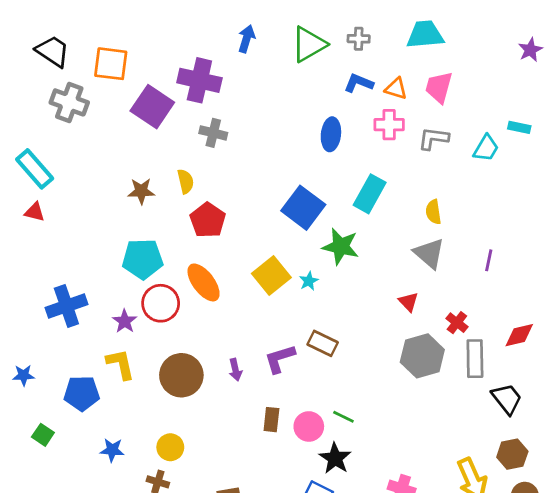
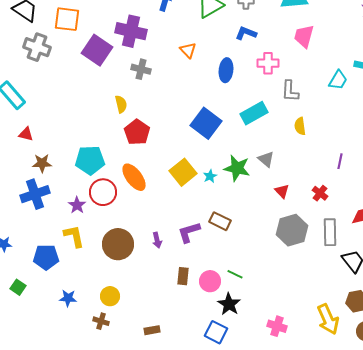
orange triangle: (396, 89) -> (188, 50), moved, turned 30
gray L-shape: (433, 138) -> (290, 91), moved, turned -95
brown star: (141, 191) -> (42, 163), moved
cyan rectangle: (370, 194) -> (254, 113), turned 32
red triangle: (35, 212) -> (26, 134), moved
green star: (341, 246) -> (237, 168), moved
gray triangle: (429, 253) -> (266, 159), moved, size x0.7
red cross: (457, 323) -> (320, 193), moved

